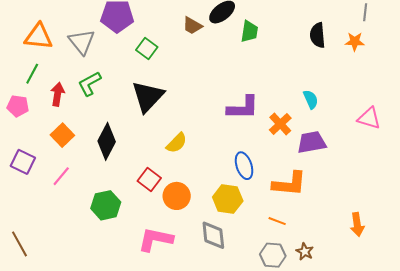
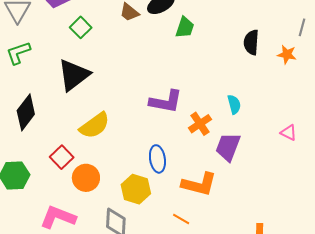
pink triangle: (369, 118) -> (289, 133), size x0.7
purple trapezoid: (312, 142) -> (228, 147), turned -68
yellow semicircle: (177, 143) -> (95, 126), size x1.4

